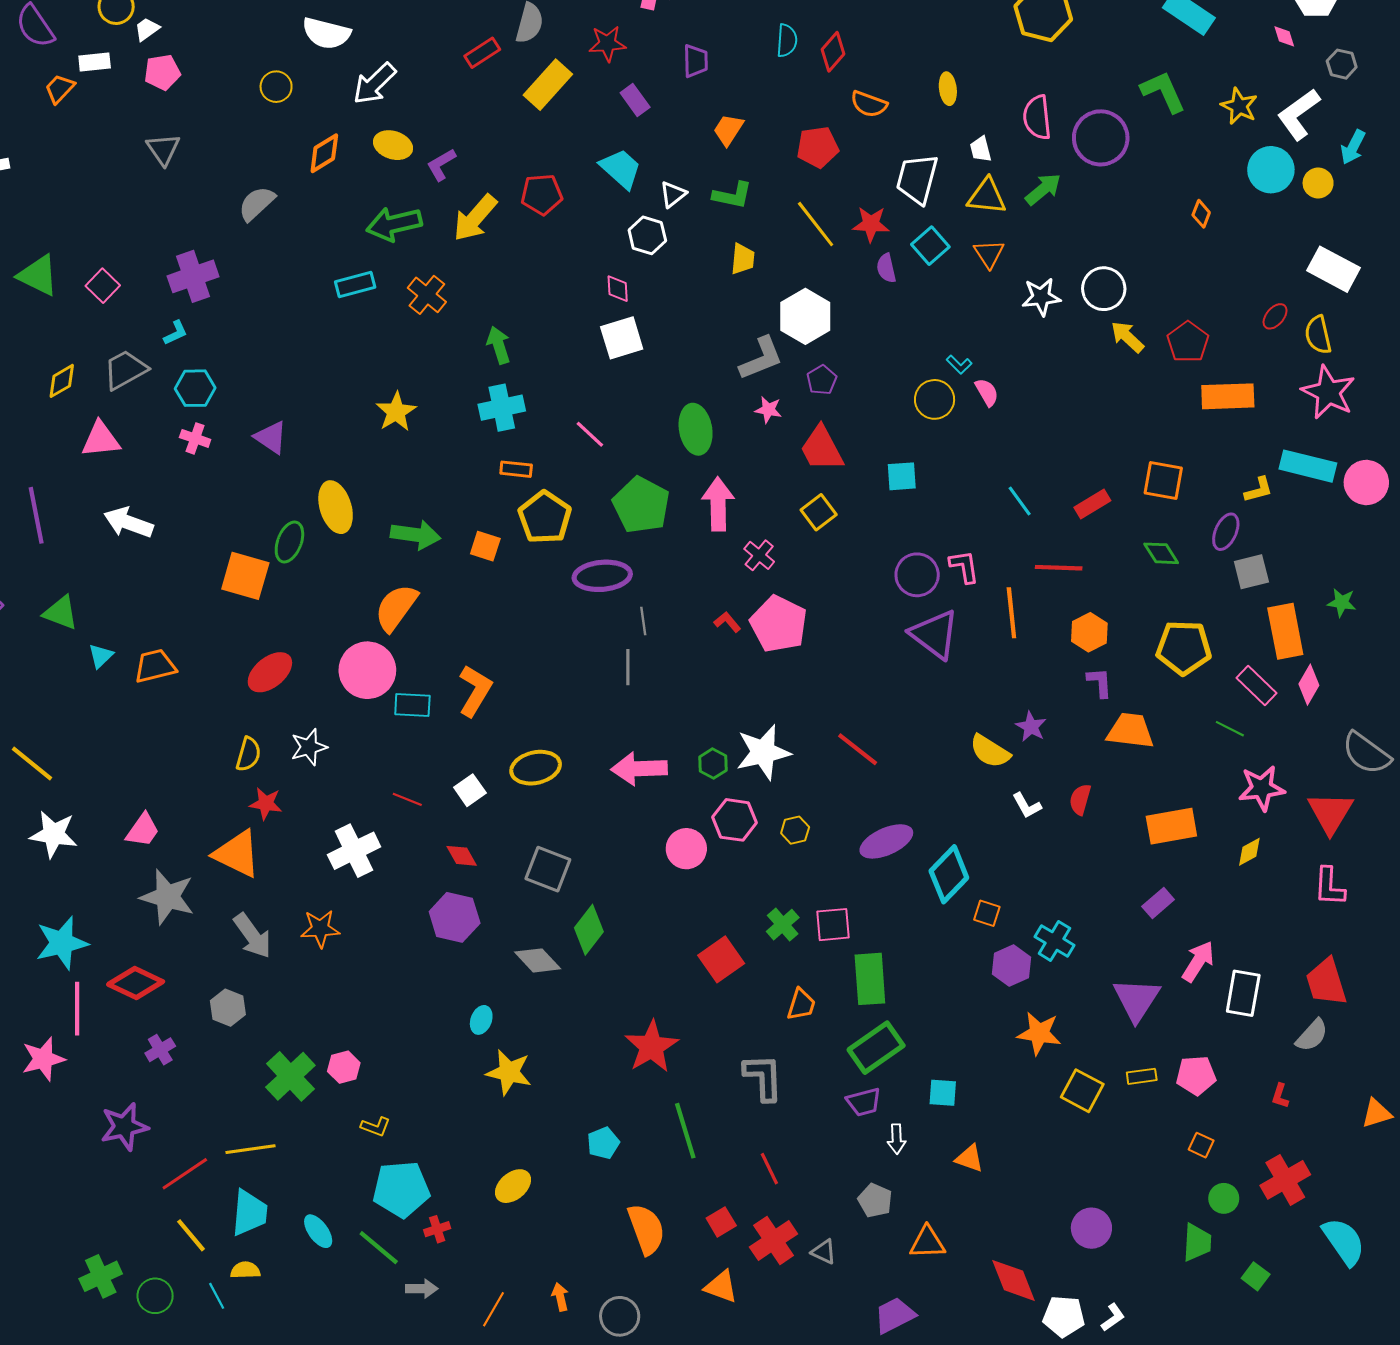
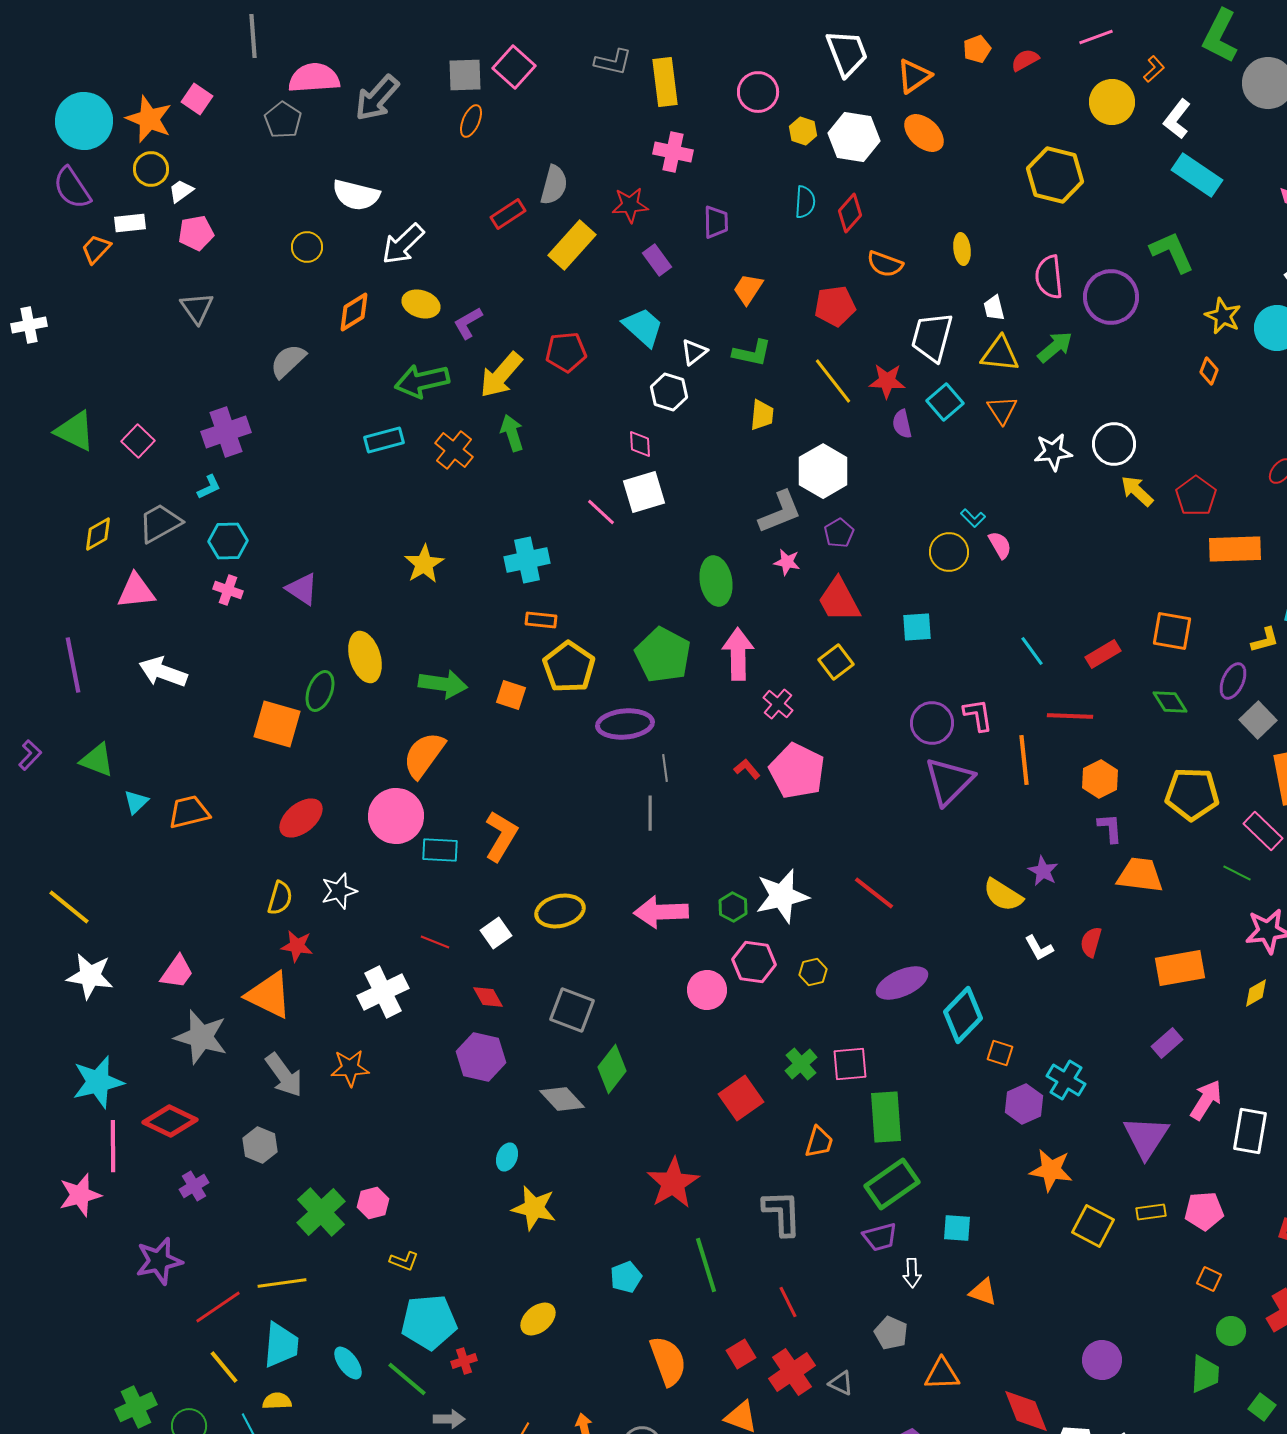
yellow star: (1239, 106) -> (1223, 316), moved
green arrow: (499, 345) -> (512, 433), moved
pink line: (590, 434) -> (601, 512), moved
gray square: (1251, 572) -> (1258, 720), turned -30
purple triangle: (935, 634) -> (949, 781), turned 38

